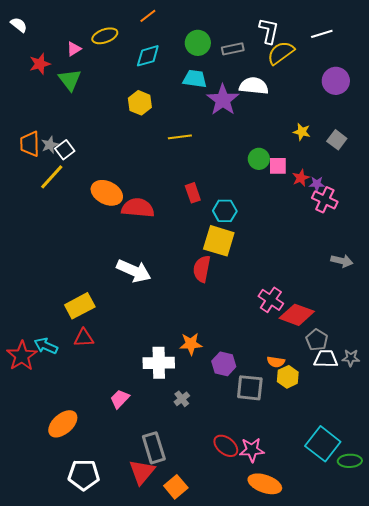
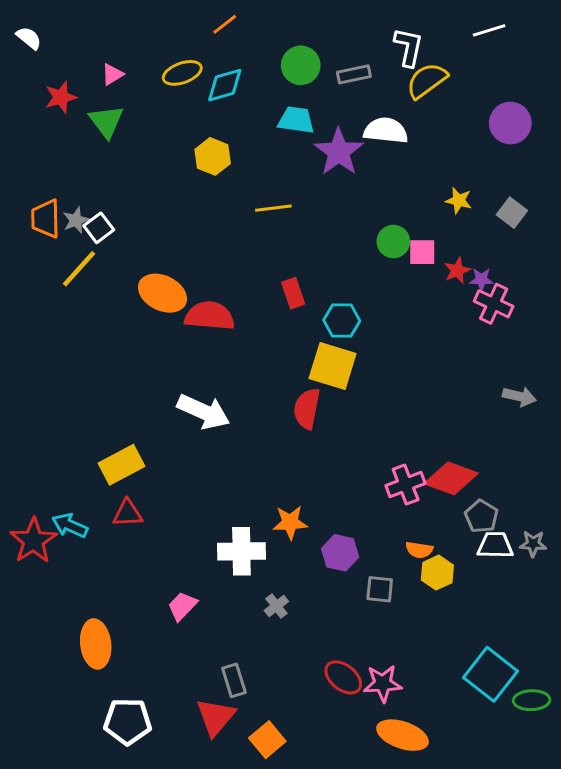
white line: (322, 34) -> (489, 30), moved
yellow ellipse: (105, 36) -> (182, 73), moved
pink cross: (271, 300) -> (406, 484), moved, turned 35
gray square: (250, 388) -> (380, 589), size x0.7
orange ellipse: (63, 424) -> (96, 644), turned -56
gray rectangle: (154, 448) -> (234, 680), size x0.7

